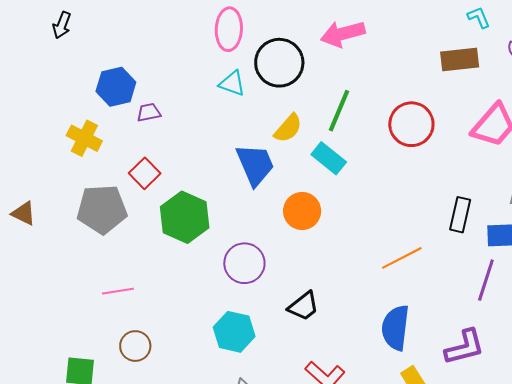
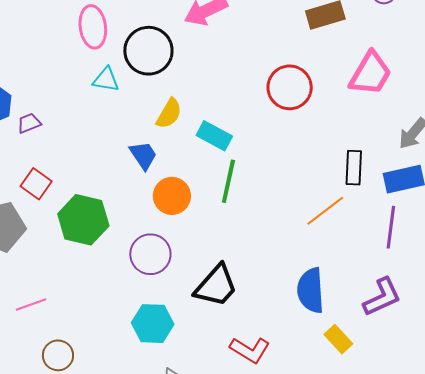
green line: (339, 111) -> (228, 181), moved
blue trapezoid: (255, 165) -> (143, 155), size x0.7
orange circle: (302, 211) -> (172, 196), moved
orange line: (402, 258) -> (325, 211), moved
black trapezoid: (303, 306) -> (216, 286), size x1.4

